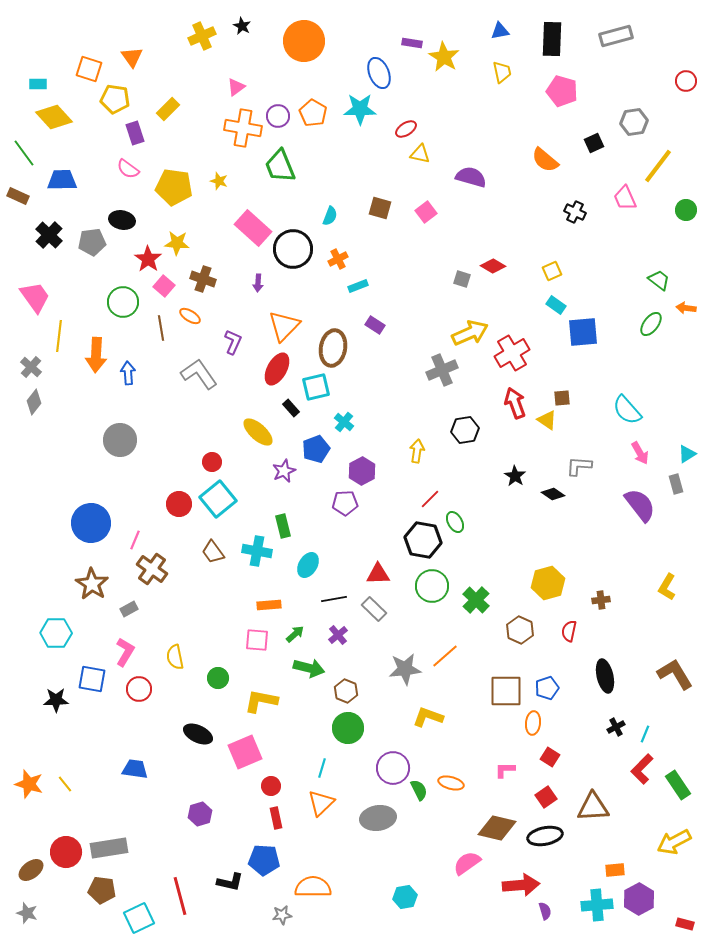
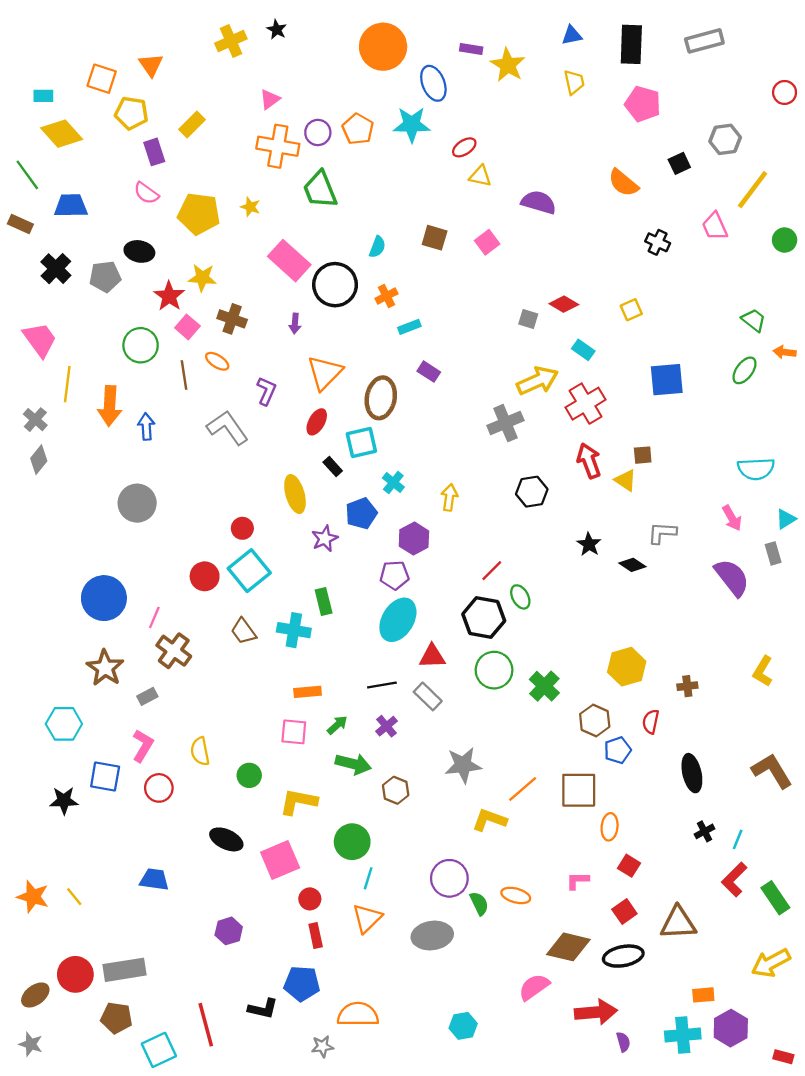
orange circle: (304, 41) -> (383, 47), moved
cyan rectangle: (556, 305) -> (583, 350), moved
red ellipse: (277, 369) -> (317, 422), size x0.7
cyan semicircle: (627, 410) -> (756, 469), moved, turned -52
yellow ellipse: (258, 432) -> (295, 494), turned 32
yellow arrow: (417, 451) -> (449, 497), moved
cyan ellipse: (308, 565) -> (398, 620), moved, size x1.5
orange line: (445, 656) -> (523, 789), moved
blue pentagon: (547, 688) -> (618, 750), moved
green circle: (348, 728) -> (352, 842), moved

